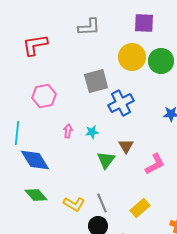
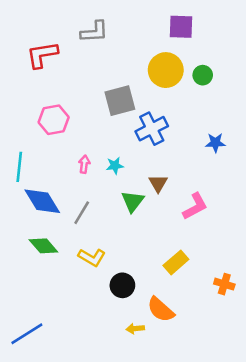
gray L-shape: (89, 27) -> (94, 32), moved
green circle: (161, 61) -> (203, 75), size x0.6
gray line: (102, 203) -> (82, 213), moved, turned 54

